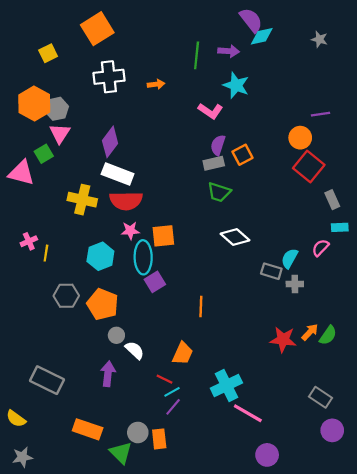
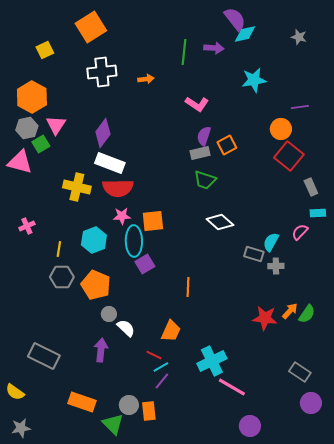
cyan star: (236, 85) -> (254, 80), moved, turned -30
gray hexagon: (57, 109) -> (27, 128), moved
yellow line: (46, 253) -> (59, 249), moved

